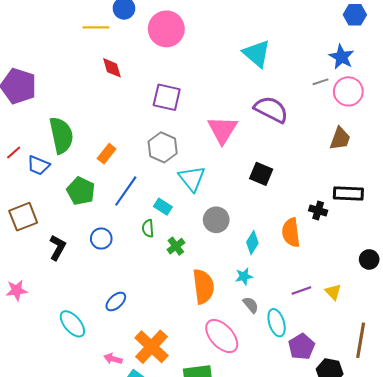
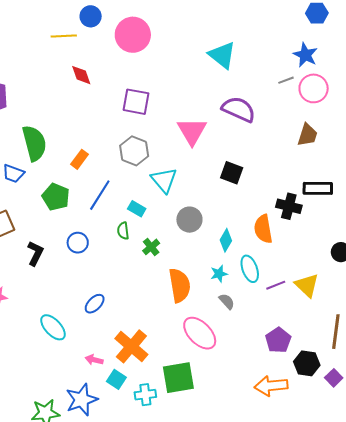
black cross: (318, 211) -> (289, 206), size x1.4
yellow triangle: (333, 292) -> (307, 285), size x1.5
cyan ellipse: (277, 323) -> (250, 269), moved

